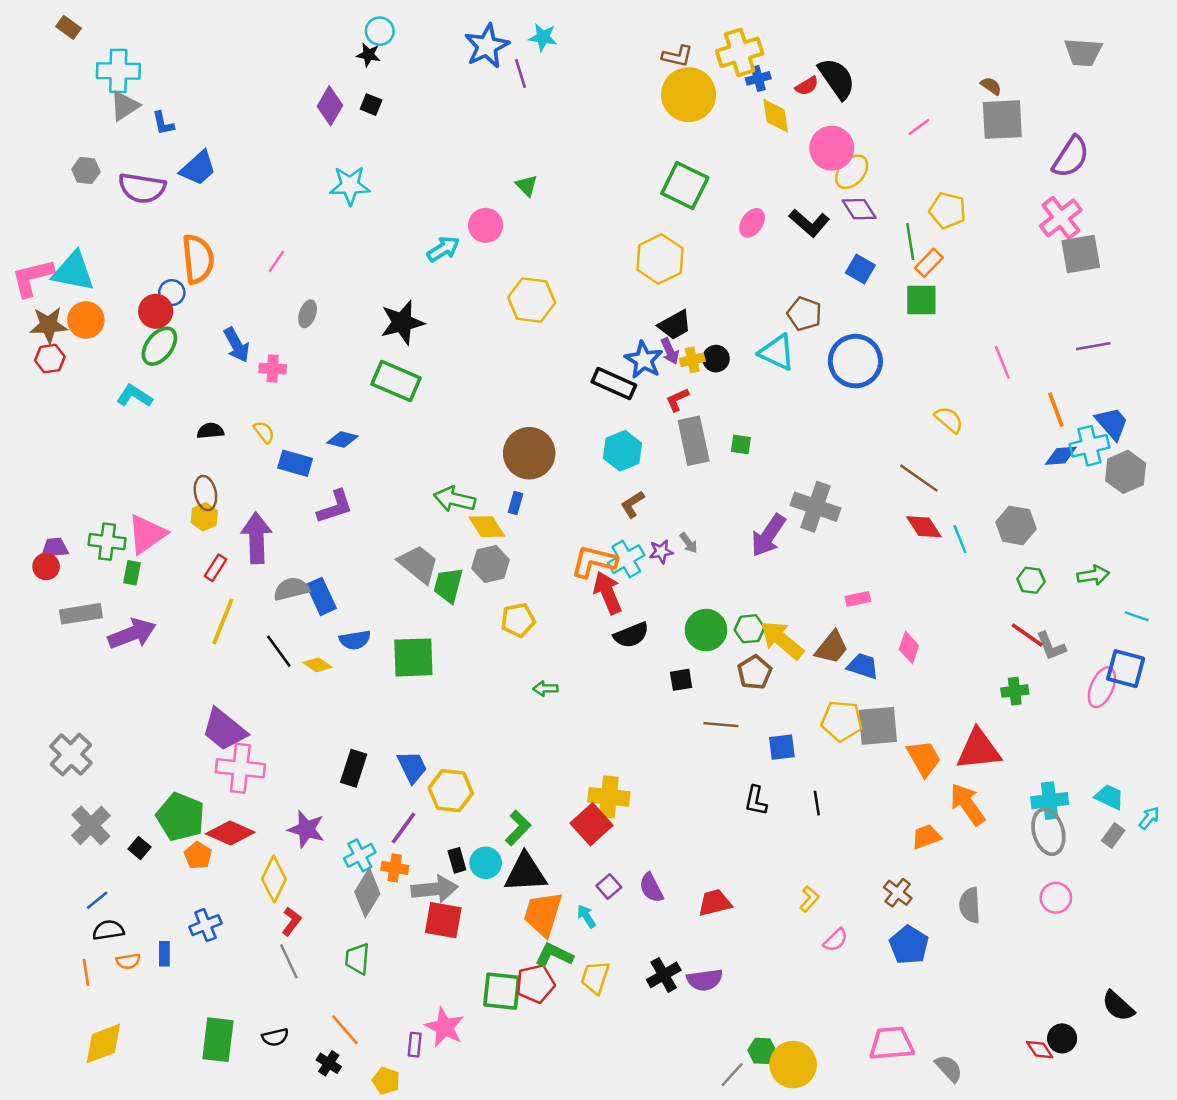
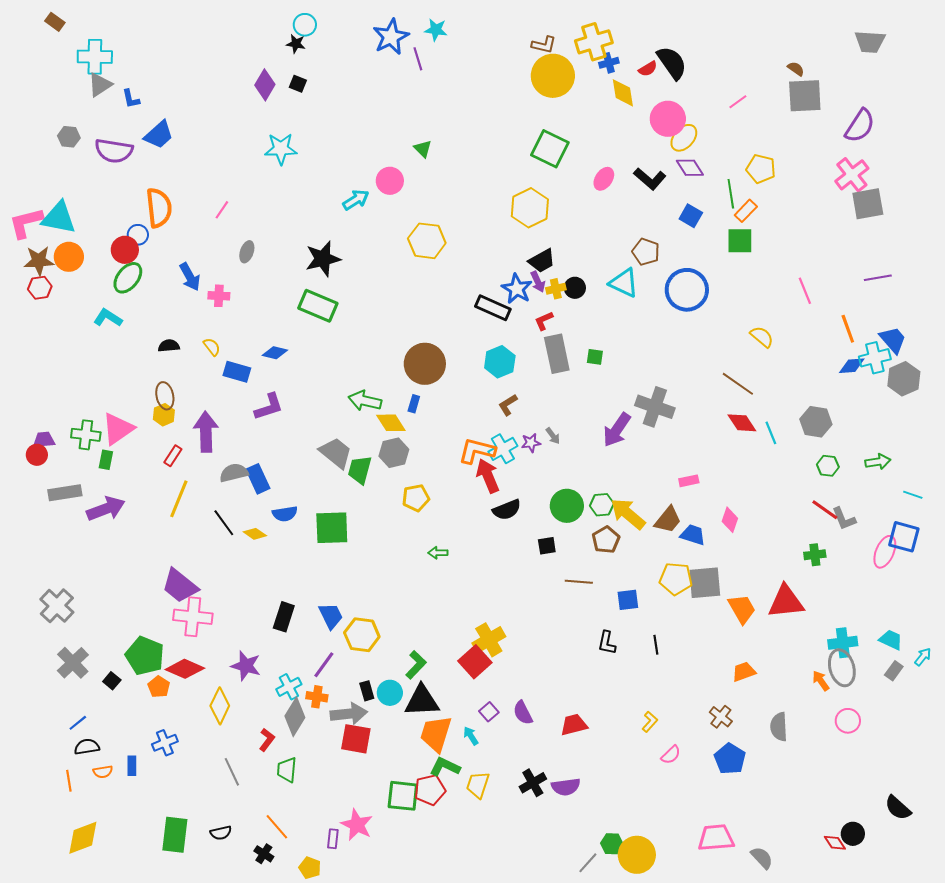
yellow cross: (609, 797) -> (489, 640), turned -36
orange arrow: (967, 804) -> (821, 681), moved, size x0.6
red L-shape: (291, 921) -> (267, 740), moved

